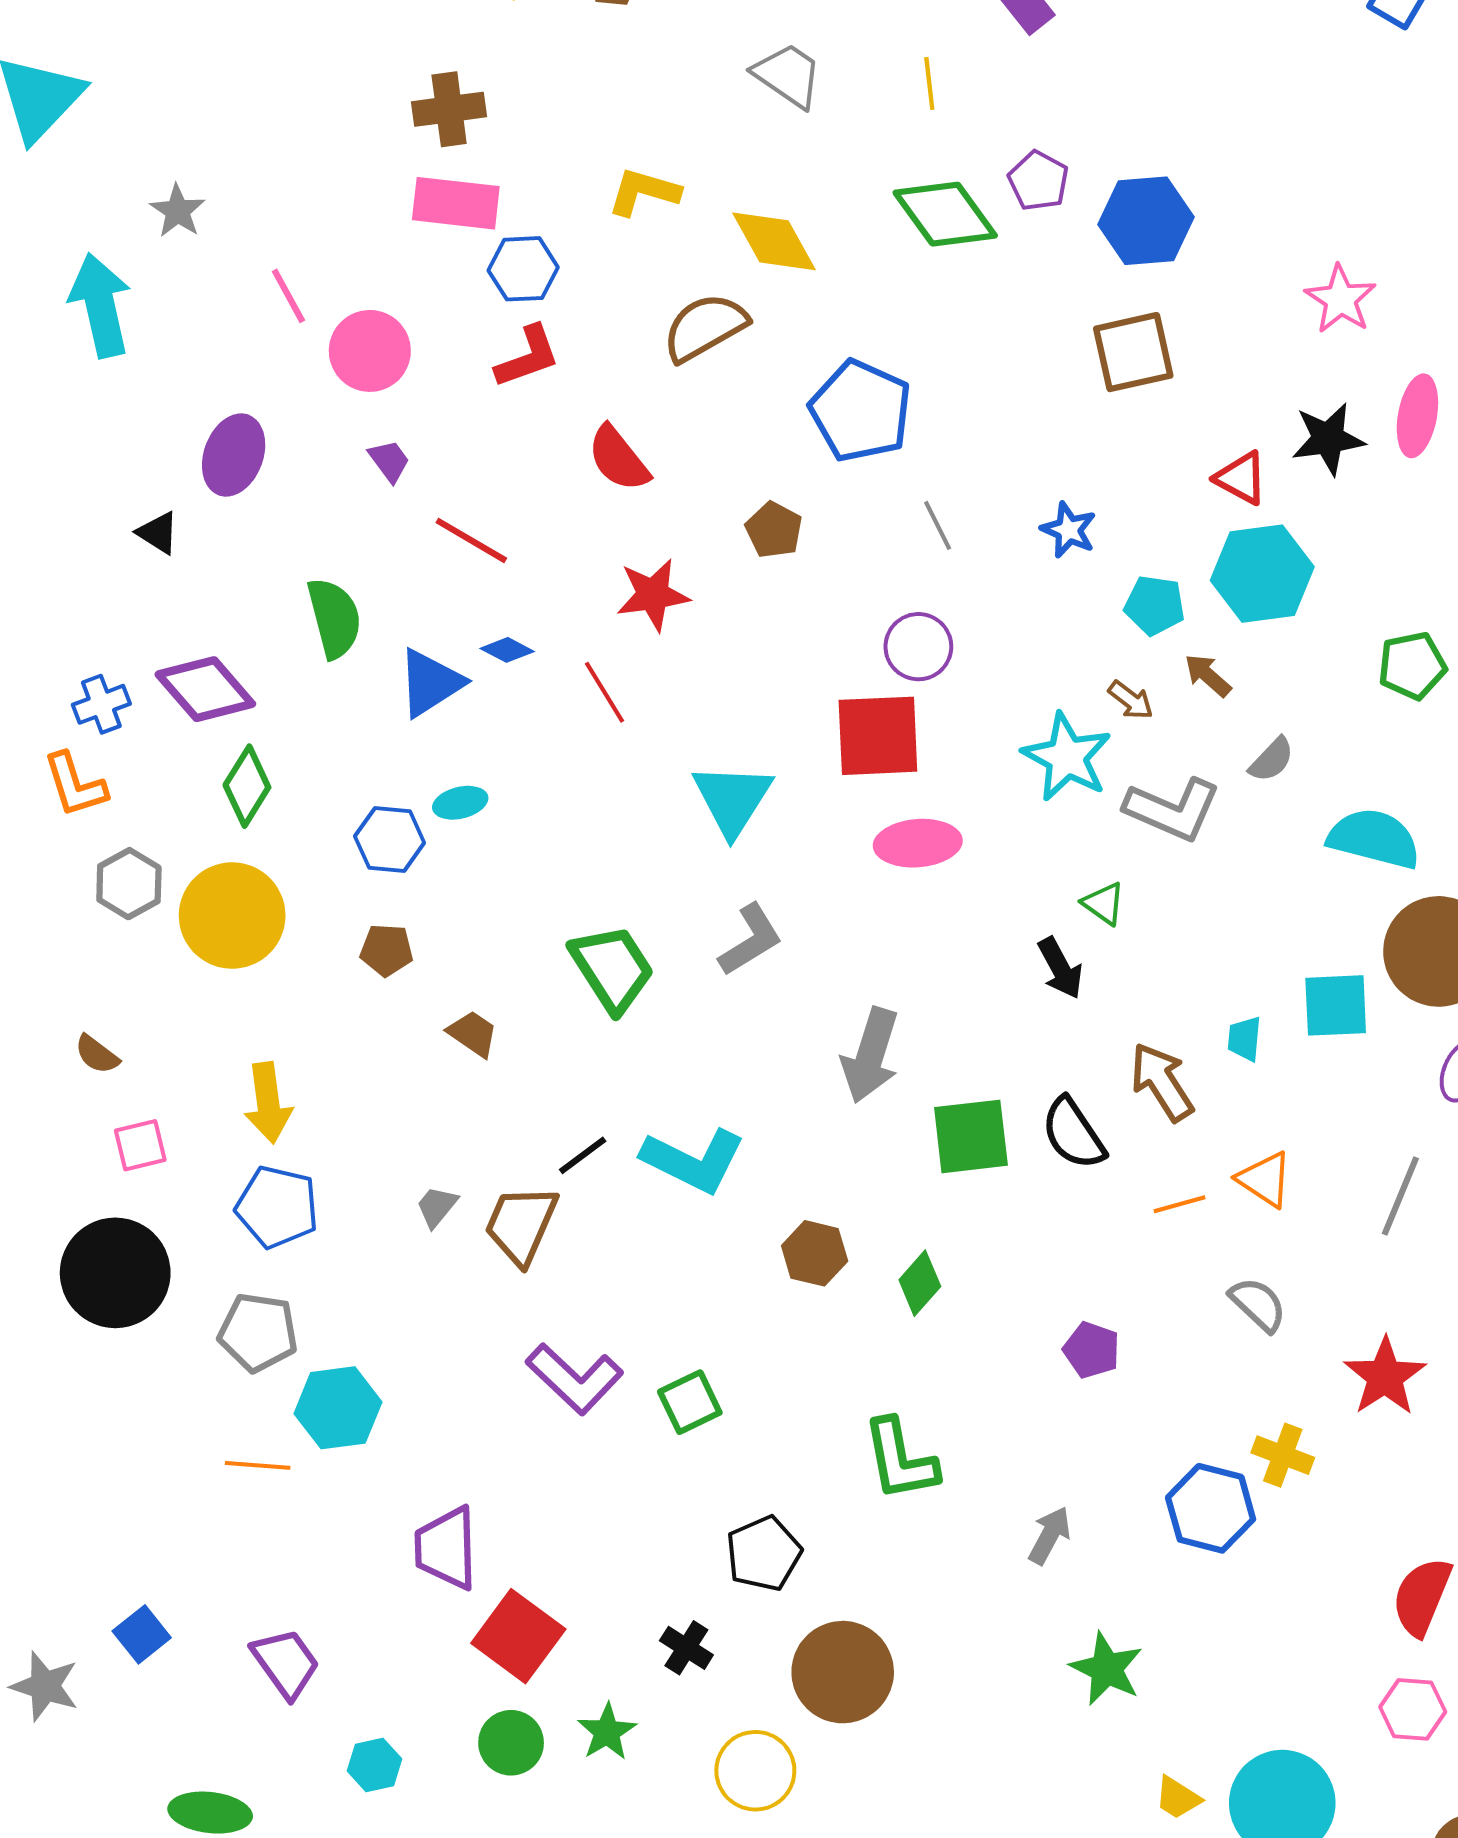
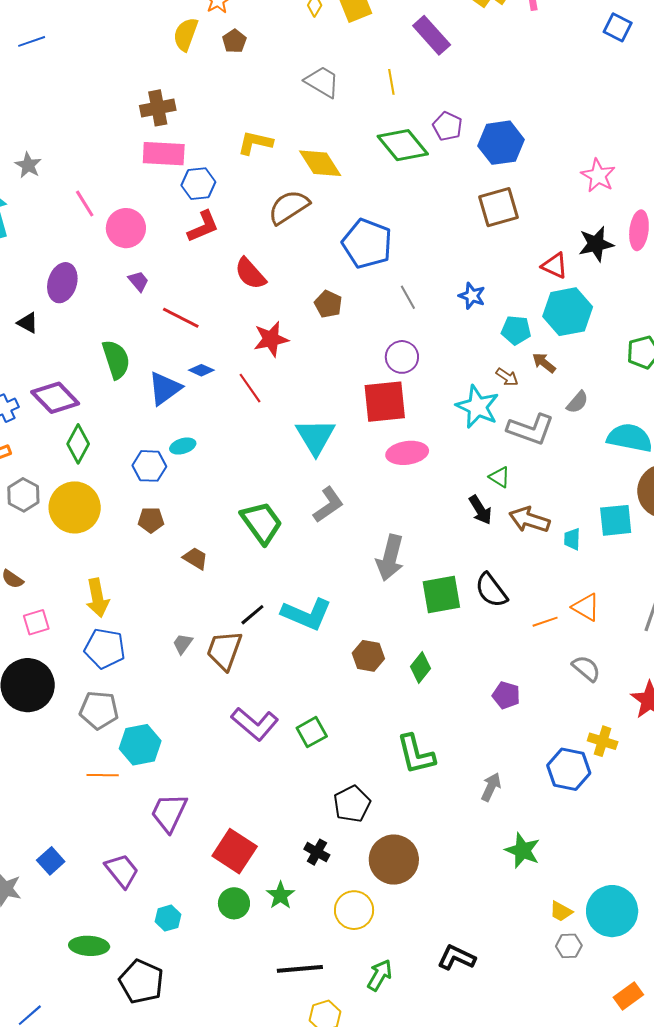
brown arrow: (1162, 1082) -> (529, 520), moved, turned -36
purple trapezoid: (446, 1548) -> (169, 813), moved, turned 30

